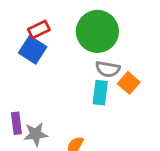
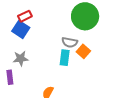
green circle: (97, 31) -> (85, 16), moved
gray star: (36, 134) -> (21, 59), moved

